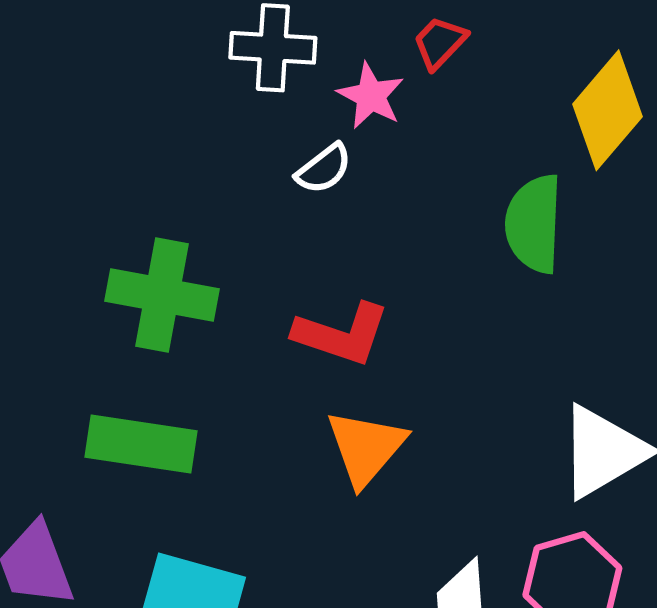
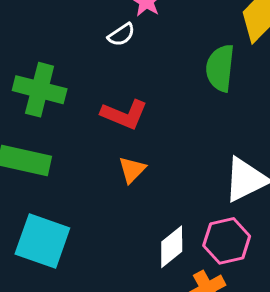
orange triangle: (366, 448) -> (132, 170), size x0.7

